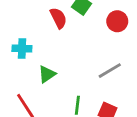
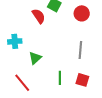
gray line: (110, 71) -> (80, 50), turned -48

